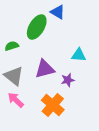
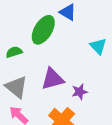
cyan triangle: (79, 55) -> (98, 46), moved, turned 42

